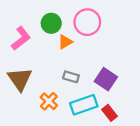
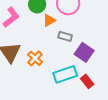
gray rectangle: (71, 77) -> (65, 36), moved
orange cross: (49, 101) -> (35, 58), moved

